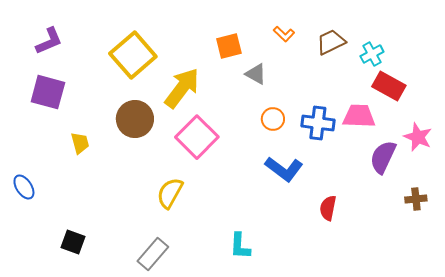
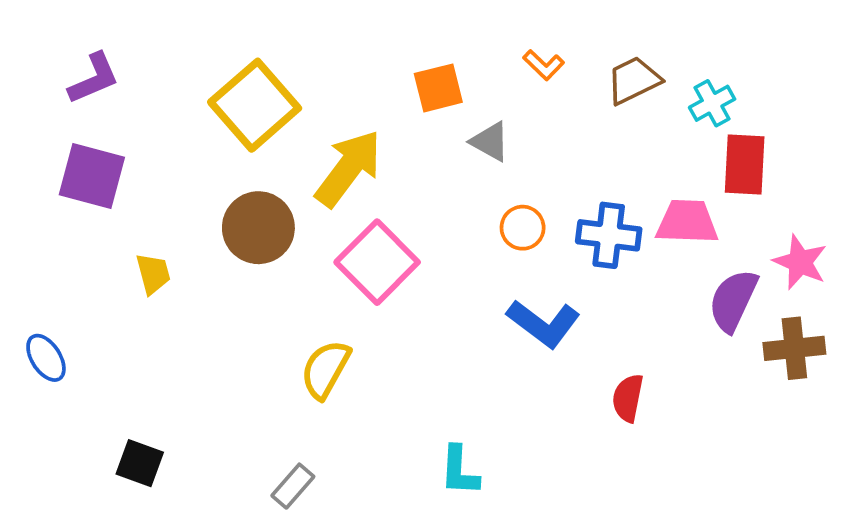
red rectangle: (389, 86) -> (745, 165), turned 64
brown cross: (416, 199) -> (794, 348), moved, size x1.4
gray rectangle: (153, 254) -> (293, 486), size x0.7

